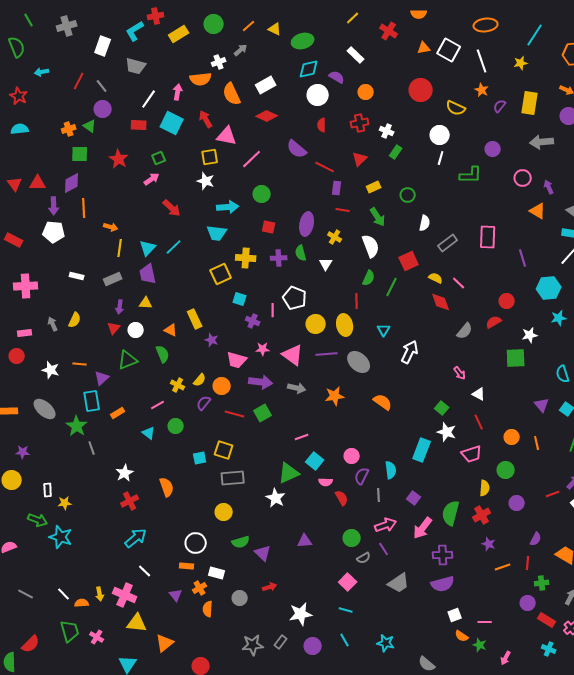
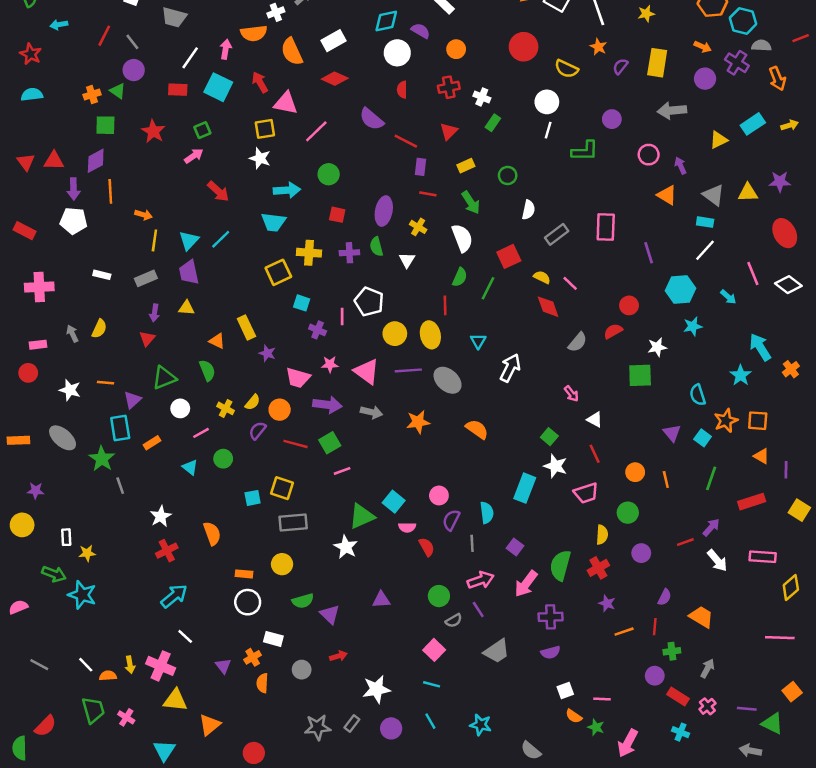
white circle: (136, 330) -> (180, 408), moved
pink line: (302, 437) -> (342, 471), moved
orange rectangle: (187, 566) -> (244, 574), moved
purple semicircle: (443, 584) -> (551, 652), size x0.7
pink arrow: (506, 658) -> (628, 743), size x1.6

